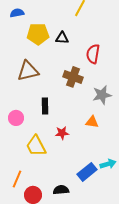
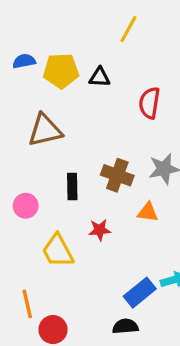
blue semicircle: (17, 13) -> (24, 61), moved
brown cross: (73, 77) -> (117, 175), moved
orange line: (17, 179) -> (27, 304), turned -36
black semicircle: (61, 190) -> (125, 326), moved

